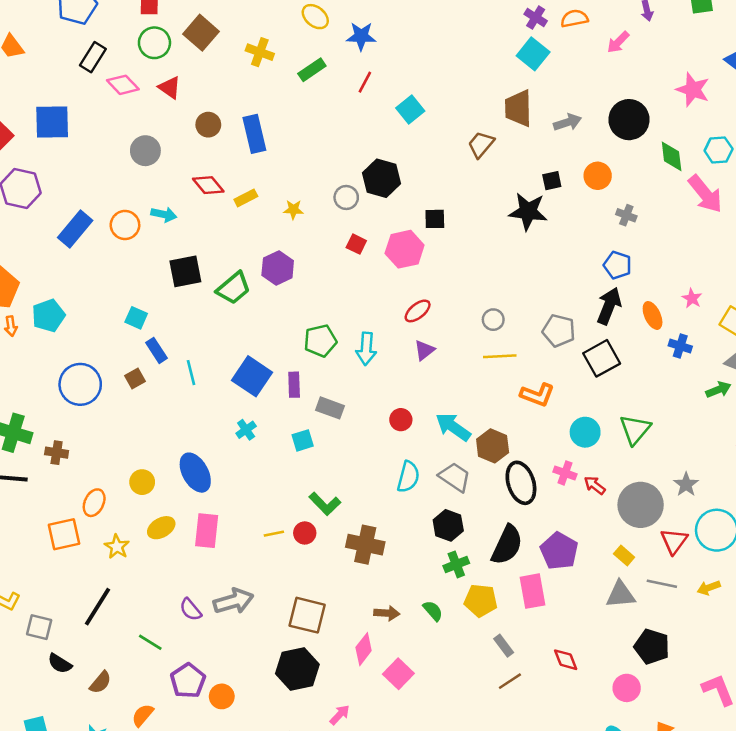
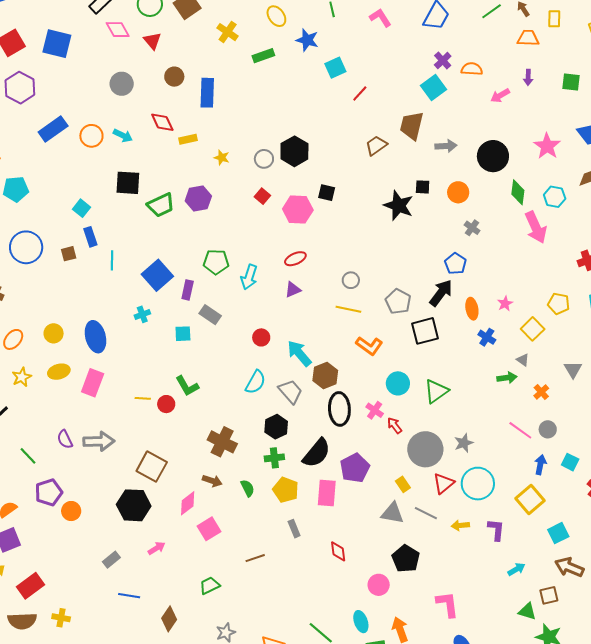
red line: (365, 82) -> (360, 93), moved
cyan square: (410, 109) -> (335, 68), moved
brown cross: (365, 545) -> (222, 442), moved
brown line: (510, 681) -> (255, 558), moved

